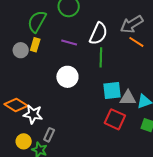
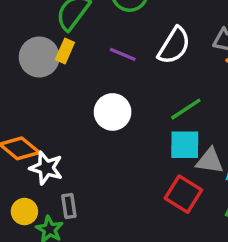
gray circle: (21, 50) -> (39, 57), size x1.5
green line: (101, 57) -> (186, 109), moved, turned 48
gray rectangle: (49, 135) -> (69, 206), turned -40

